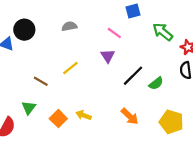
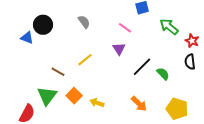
gray semicircle: (69, 26) -> (84, 22), turned 64
green semicircle: (156, 83) -> (163, 74), turned -96
green triangle: (29, 108) -> (47, 96), size x1.5
orange square: (58, 119) -> (74, 96), moved

